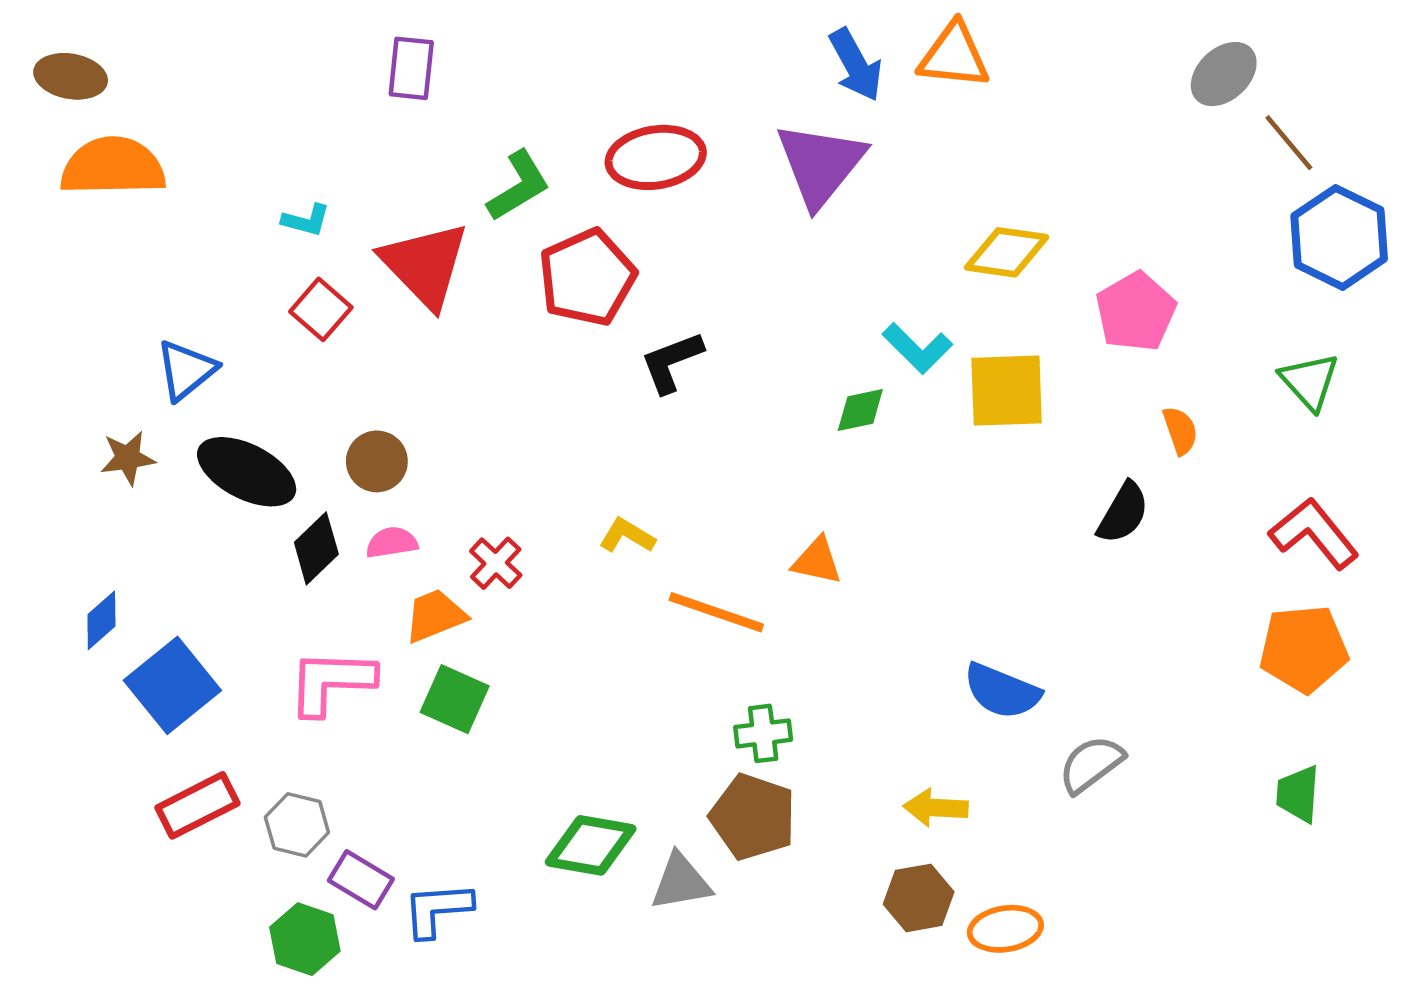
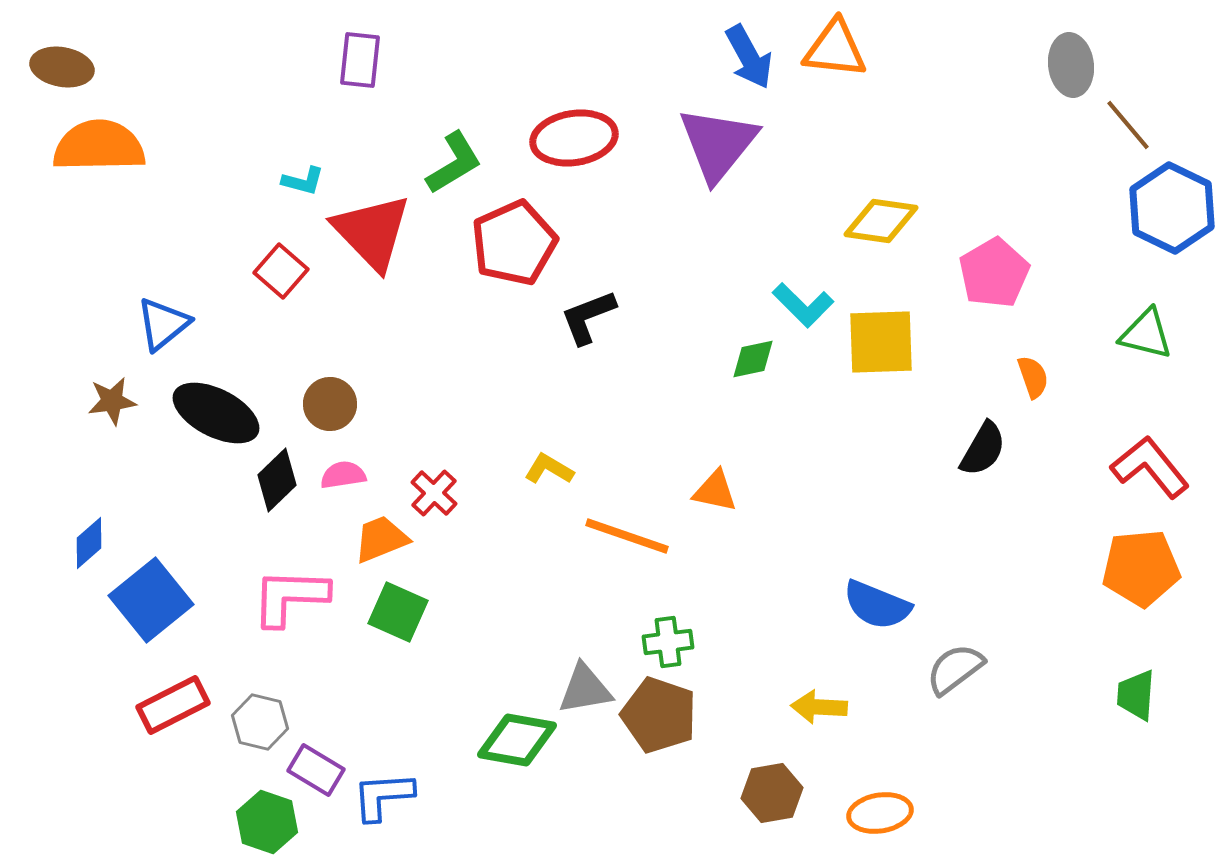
gray ellipse: (1224, 74) -> (1071, 65), turned -54
cyan L-shape: (306, 220) -> (303, 181), moved
green triangle: (1309, 381) -> (1146, 334), turned -34
gray triangle: (681, 882) -> (585, 689), moved
brown hexagon: (919, 898) -> (772, 793), moved

